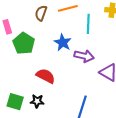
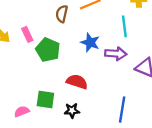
cyan line: (88, 24) -> (124, 26), moved
green square: (15, 102) -> (45, 99), moved

